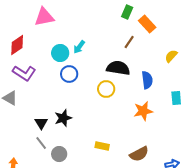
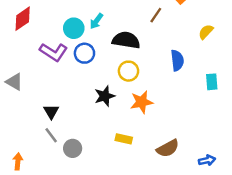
black semicircle: (118, 68) -> (126, 40), moved
purple L-shape: (24, 73) -> (54, 52), moved
orange star: (143, 111) -> (142, 102), moved
black star: (63, 118) -> (105, 96), moved

